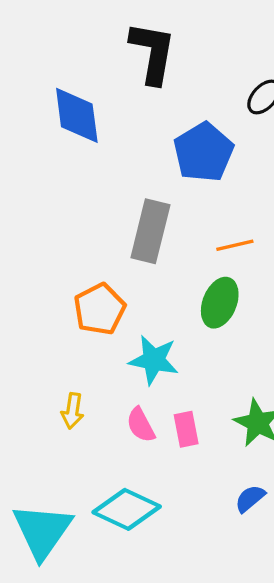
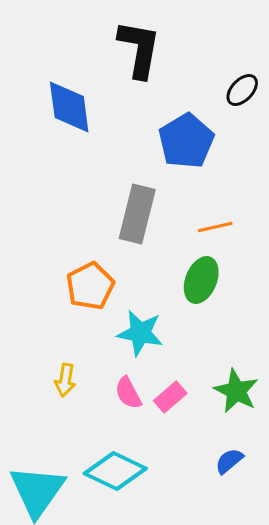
pink rectangle: (186, 429) -> (170, 397), turned 60

